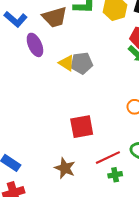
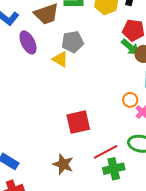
gray pentagon: (82, 63) -> (72, 42), moved
green cross: (115, 175) -> (114, 169), size x1.5

